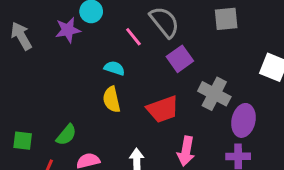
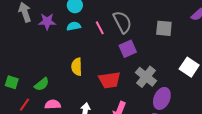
purple star: (68, 30) -> (47, 21), moved
cyan semicircle: (114, 68) -> (74, 26), moved, turned -40

